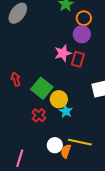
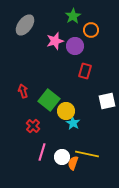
purple circle: (82, 34) -> (75, 46), moved
pink star: (63, 53) -> (55, 41), moved
red cross: (39, 115) -> (33, 126), moved
pink line: (20, 158) -> (42, 152), moved

